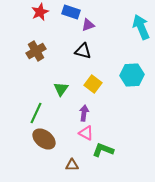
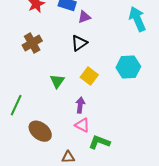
black triangle: (83, 51) -> (79, 43), turned -48
green line: (36, 113) -> (16, 105), moved

